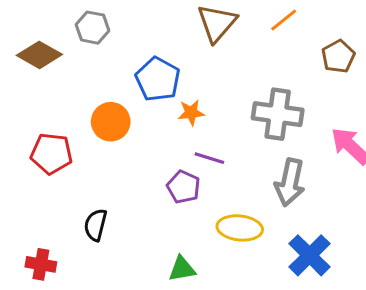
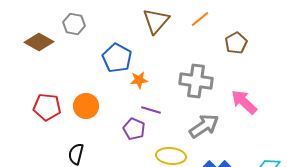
orange circle: (111, 122) -> (86, 106), moved
gray arrow: (290, 182) -> (204, 126), turned -136

